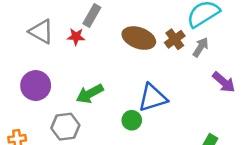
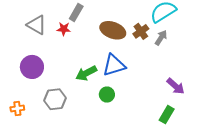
purple arrow: (224, 82) -> (176, 86), moved
green arrow: (90, 94) -> (86, 73), moved
blue triangle: (153, 98) -> (114, 65), moved

